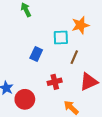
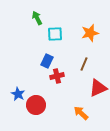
cyan square: (61, 38) -> (55, 34), moved
red cross: (55, 82) -> (57, 76), moved

